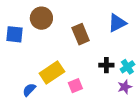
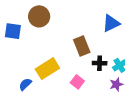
brown rectangle: (81, 34) -> (82, 46), moved
pink square: (75, 86) -> (77, 82), moved, turned -32

